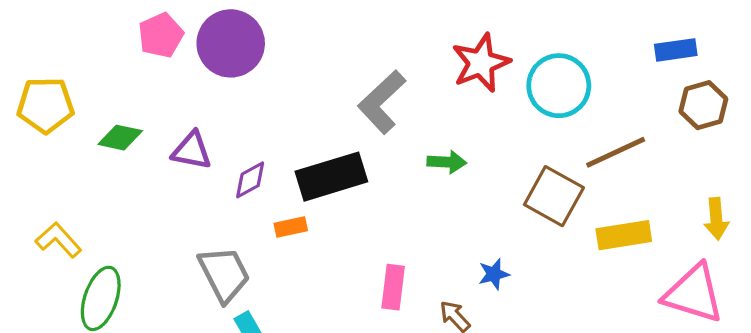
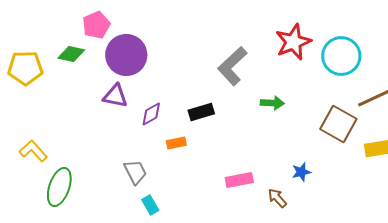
purple circle: (231, 43) -> (126, 55), moved
green diamond: (120, 138) -> (71, 54), moved
black rectangle: (331, 177) -> (201, 112), size x0.6
gray trapezoid: (224, 274) -> (135, 172), size x0.7
pink rectangle: (393, 287) -> (239, 180), turned 72

